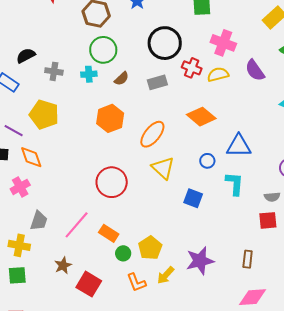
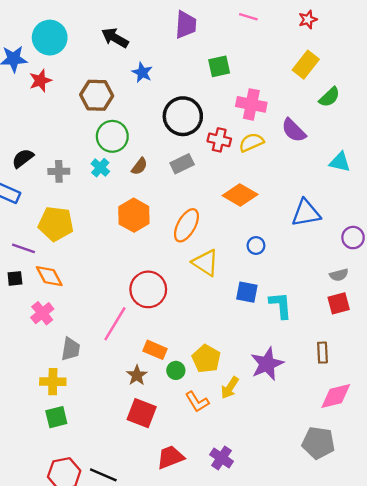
cyan cross: (89, 74) -> (100, 168), turned -35
blue triangle: (239, 146) -> (306, 213), moved
cyan L-shape: (235, 184) -> (281, 305), moved
pink line: (77, 225) -> (115, 324), moved
brown star: (63, 265) -> (137, 375), moved

